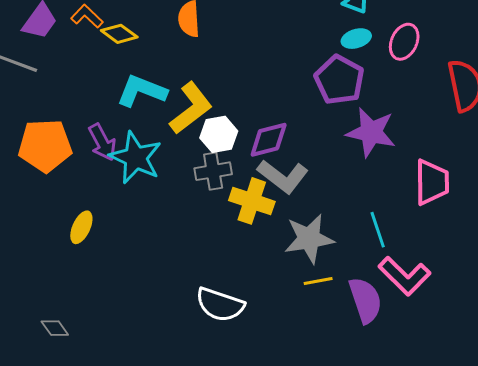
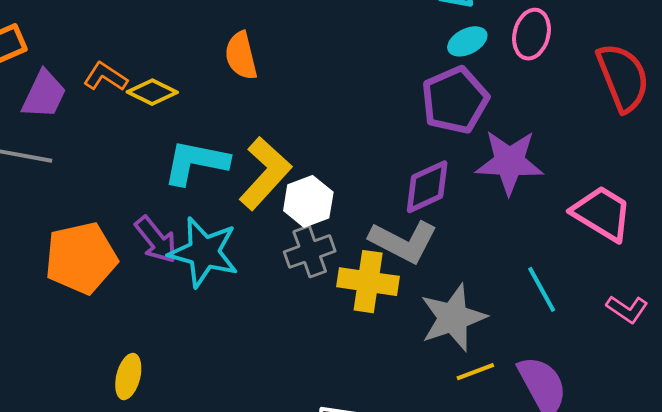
purple pentagon: (339, 80) -> (455, 100), turned 30
purple diamond: (269, 140) -> (427, 187), moved
pink trapezoid: (432, 182) -> (602, 213), turned -48
yellow ellipse: (81, 227) -> (128, 376), moved
pink L-shape: (405, 276) -> (627, 309), moved, size x0.6

